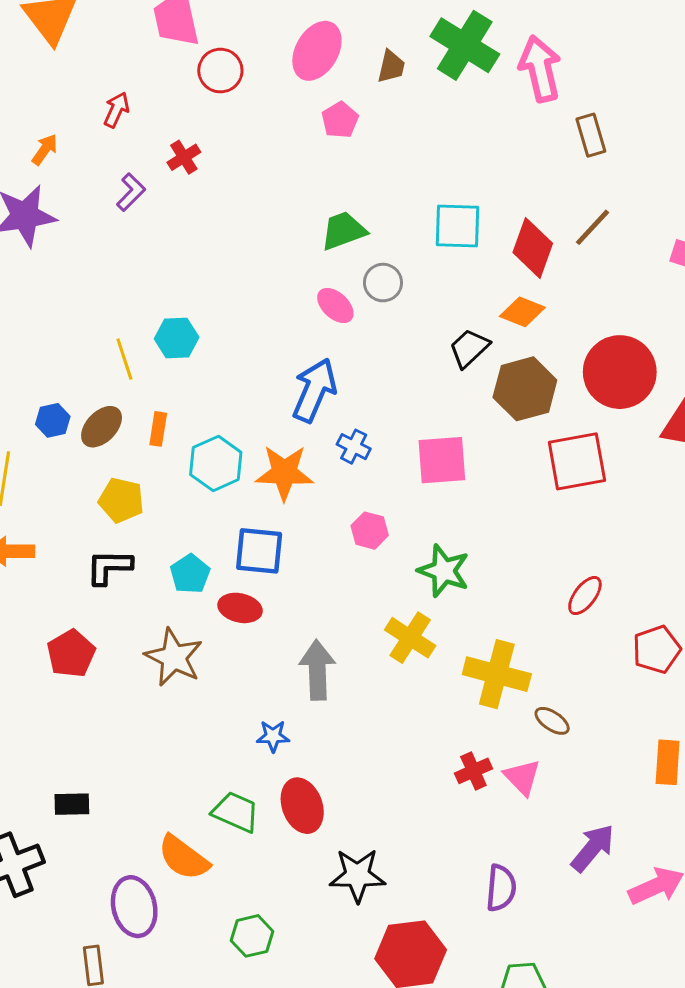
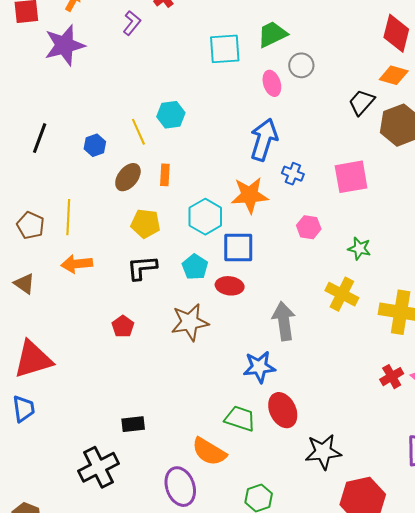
cyan square: (457, 226) -> (225, 49), moved
pink ellipse: (335, 306) -> (272, 83), turned 35
blue hexagon: (53, 420) -> (95, 145), moved
cyan hexagon: (216, 463) -> (205, 217), moved
green star: (444, 571) -> (359, 249), size x0.7
red pentagon: (71, 654) -> (123, 326), size x0.7
brown star: (174, 657) -> (190, 322), turned -30
blue star: (273, 736) -> (259, 367), size x1.5

